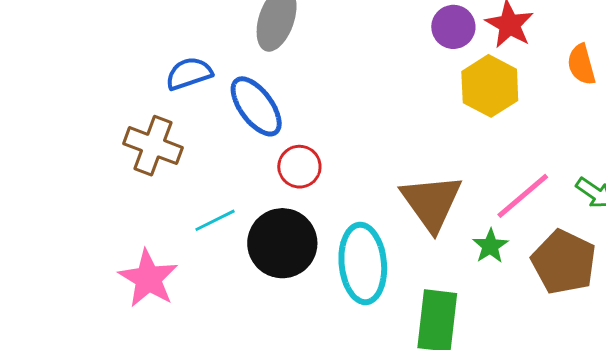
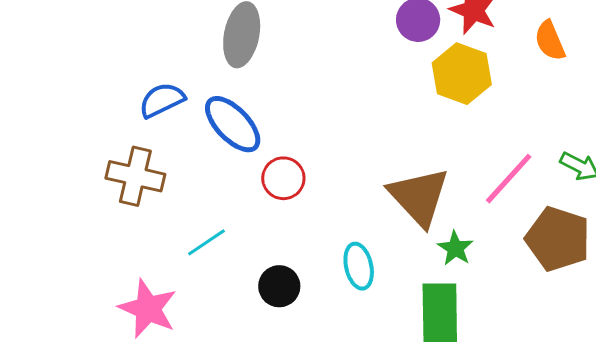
black circle: (282, 243) -> (279, 286), moved, size x0.6
green star: (490, 246) -> (455, 248), moved
cyan ellipse: (363, 263) -> (359, 266), size x0.6

